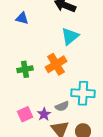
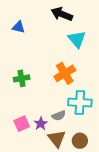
cyan triangle: (70, 36) -> (77, 39), moved, turned -30
orange cross: (56, 64) -> (65, 73), moved

